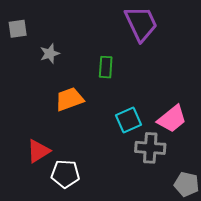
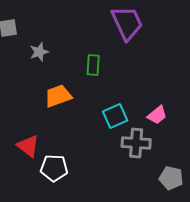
pink trapezoid: (172, 119) -> (157, 115), size x0.7
red triangle: (38, 151) -> (28, 146), turned -50

